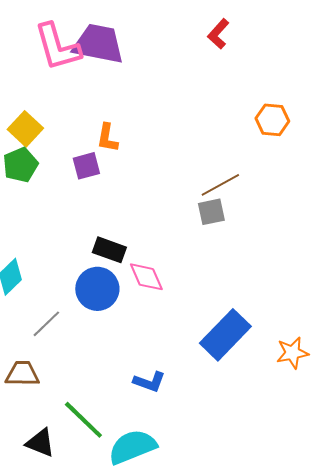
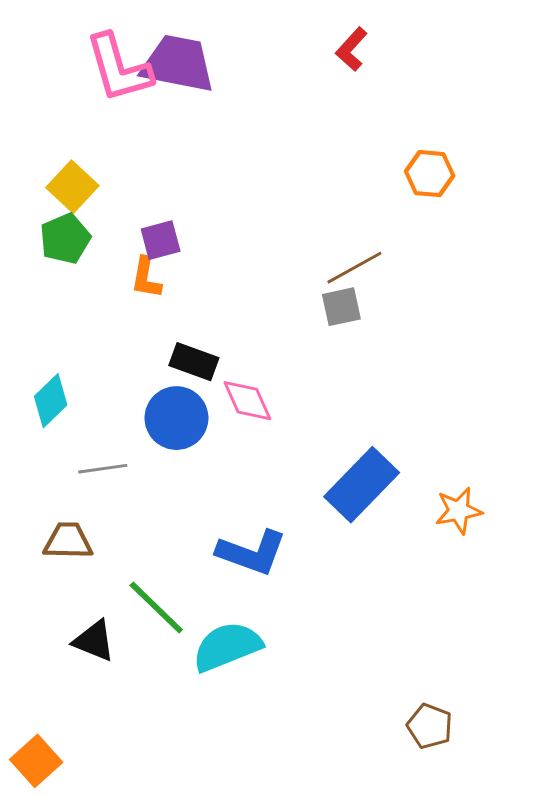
orange L-shape: (107, 138) -> (146, 278), moved
gray line: (46, 324) -> (103, 469), turned 36
blue L-shape: (149, 382) -> (252, 553), size x1.5

